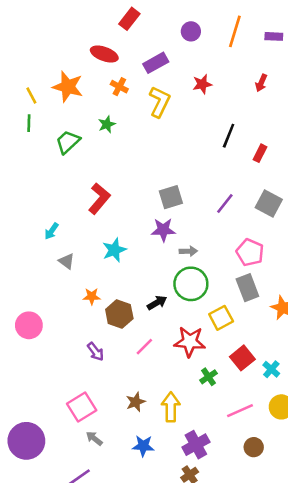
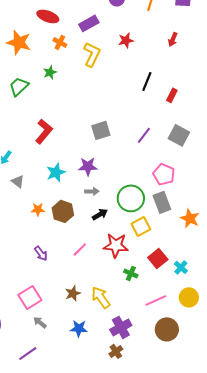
purple star: (163, 230) -> (88, 166), moved
gray arrow: (188, 251) -> (92, 191), moved
green circle: (191, 284) -> (131, 198), moved
black arrow: (157, 303) -> (100, 214), moved
brown hexagon: (119, 314) -> (63, 211), moved
green cross: (208, 377) -> (131, 273), turned -32
yellow arrow: (171, 407) -> (101, 297), turned -35
brown circle: (254, 447) -> (167, 329), size x1.5

